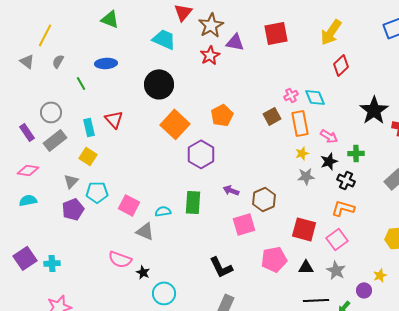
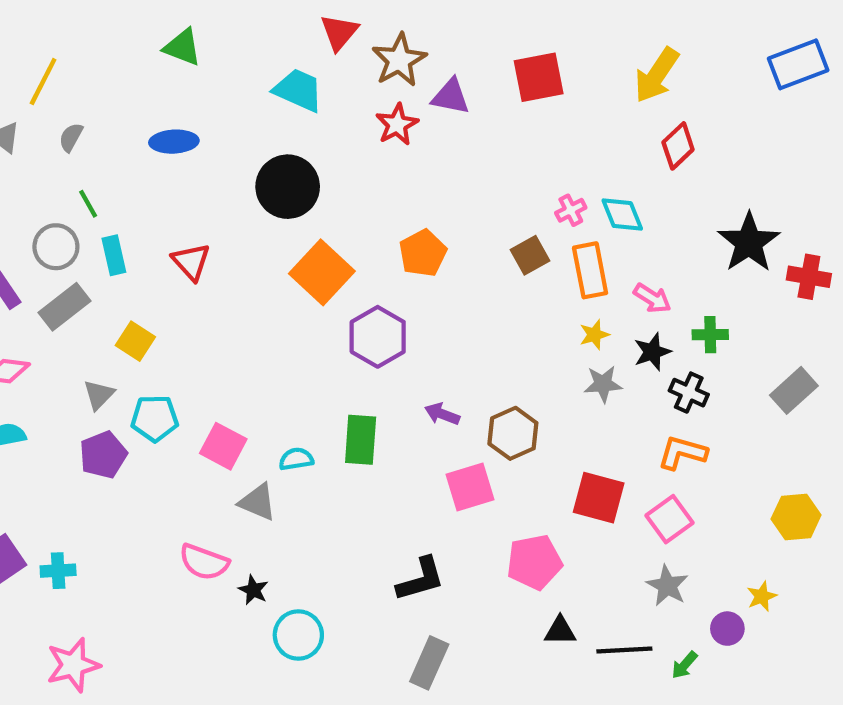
green line: (81, 83) -> (88, 204), moved
cyan rectangle: (89, 127) -> (114, 255), moved
black L-shape: (221, 267) -> (421, 579), turned -80
black triangle: (306, 267) -> (560, 631), moved

